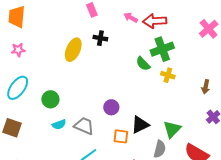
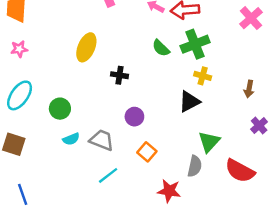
black cross: (100, 38) -> (120, 75), moved
green semicircle: (143, 64) -> (161, 48), moved
black triangle: (140, 125) -> (189, 102), moved
orange square: (121, 136) -> (147, 152), turned 35

